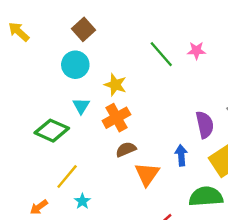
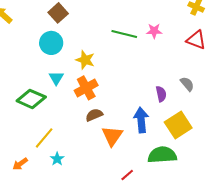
green line: (161, 54) -> (124, 34), turned -35
purple semicircle: (205, 125) -> (161, 94), size x0.7
blue arrow: (181, 155) -> (141, 120), size x1.4

